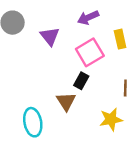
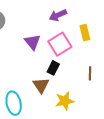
purple triangle: (50, 36) -> (33, 42), moved
yellow star: (111, 119) -> (65, 101), moved

